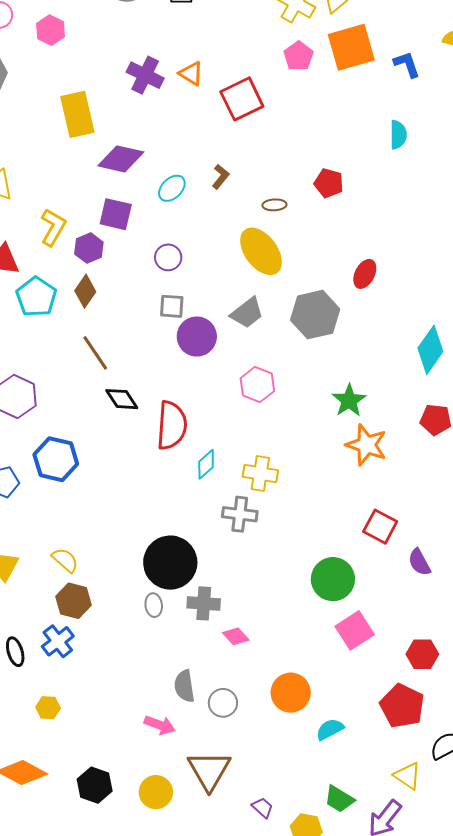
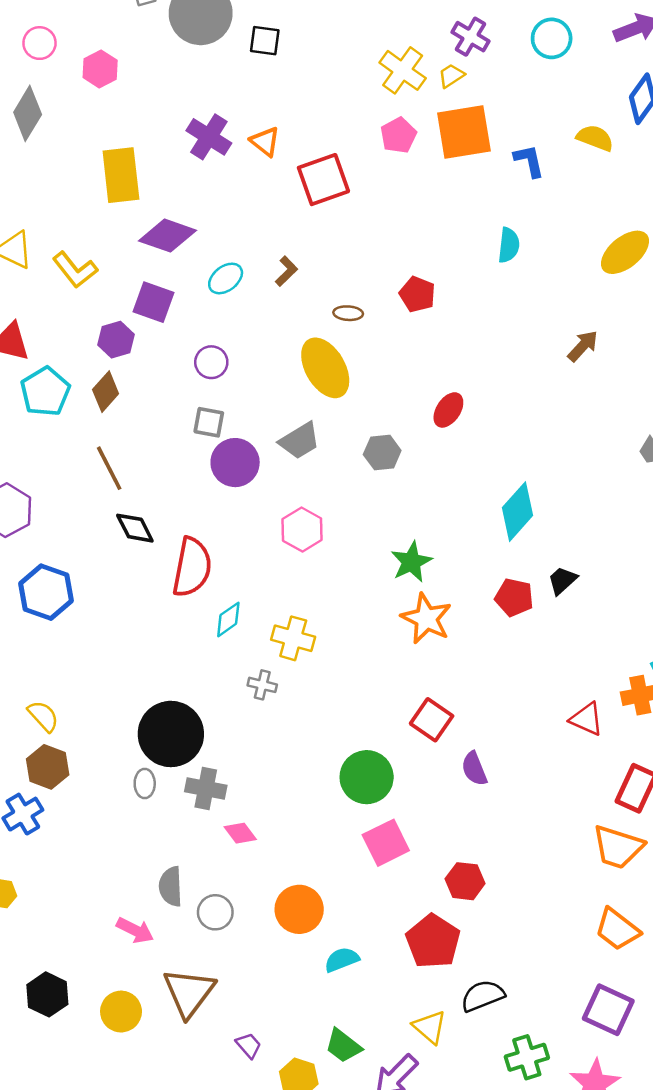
yellow L-shape: (53, 227) -> (75, 270), moved, turned 105
gray hexagon: (315, 315) -> (382, 452), size x0.6
gray cross: (240, 514) -> (262, 685), size x0.7

